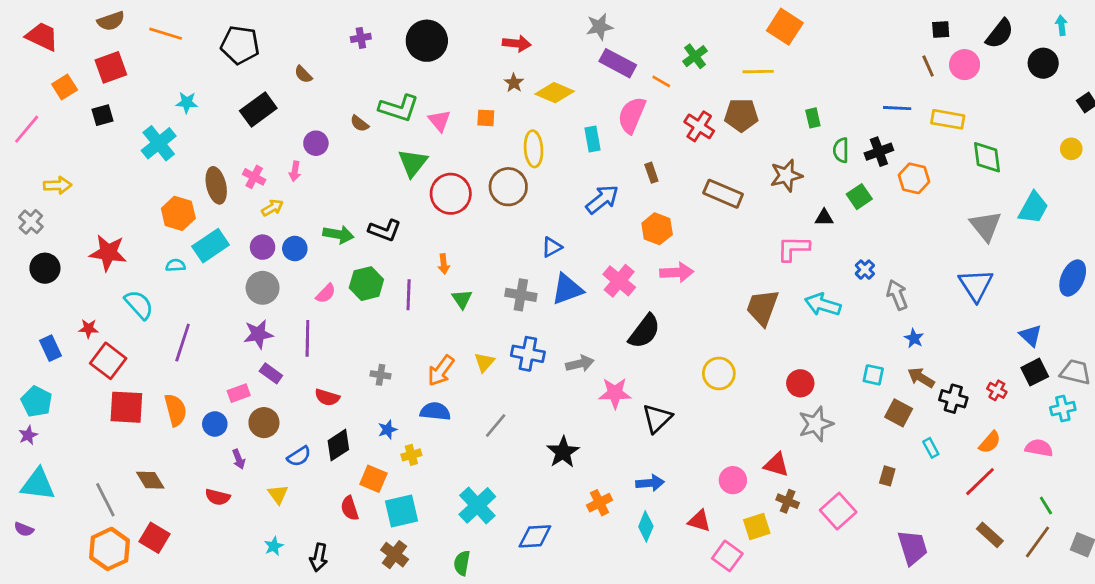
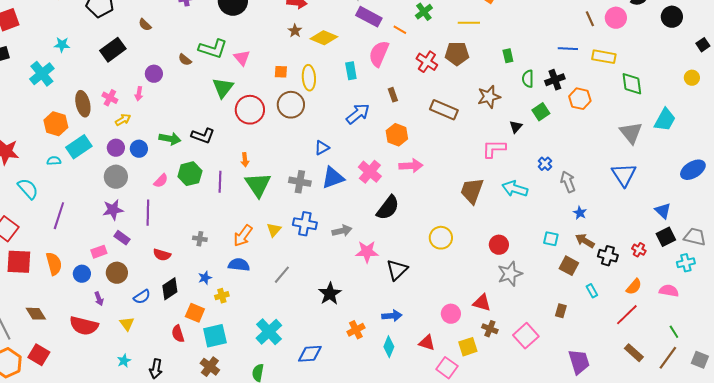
orange square: (486, 118) -> (281, 72), moved
black triangle: (824, 218) -> (516, 127), turned -48
blue ellipse: (1073, 278) -> (693, 170), turned 35
green triangle: (462, 299) -> (258, 185), size x1.8
red semicircle: (218, 497) -> (84, 326), size x1.6

